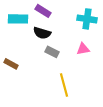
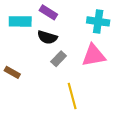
pink triangle: (83, 49) -> (94, 55), size x1.6
gray rectangle: (52, 52) -> (59, 59), turned -72

